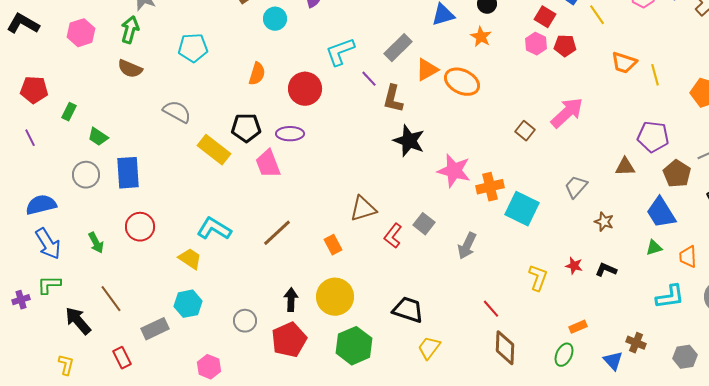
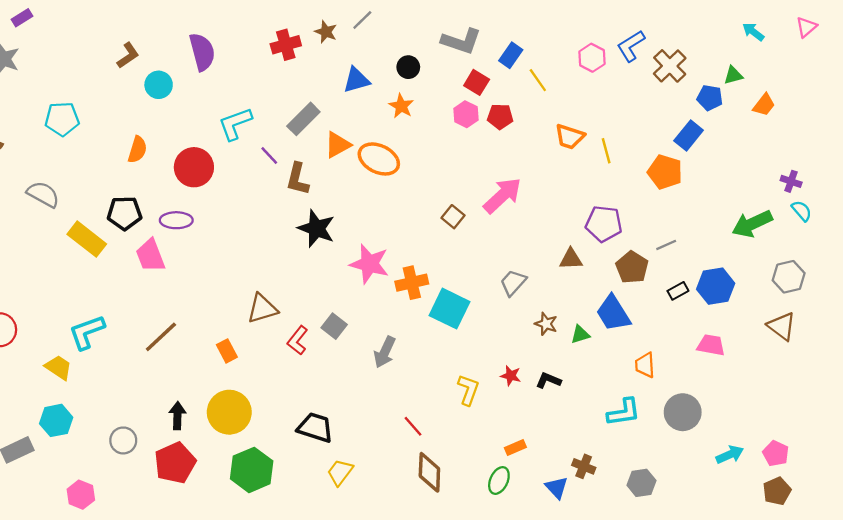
cyan L-shape: (214, 229) -> (87, 332), turned -52
green triangle: (654, 248) -> (580, 334), moved

